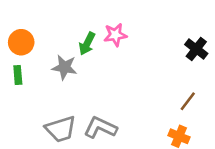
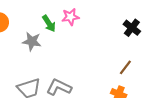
green arrow: (87, 44) -> (49, 23), turned -60

